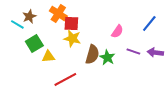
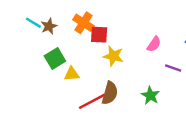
cyan line: (17, 24) -> (33, 23), moved
yellow star: (72, 38) -> (113, 56), moved
brown semicircle: (92, 54) -> (110, 93), moved
green star: (107, 57) -> (150, 95), moved

